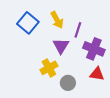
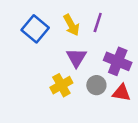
purple line: (78, 30) -> (98, 23), moved
gray circle: (68, 83) -> (96, 85), moved

